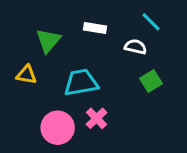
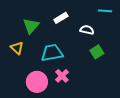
cyan line: (151, 22) -> (105, 11), moved, turned -40
white rectangle: (95, 28) -> (61, 18), turned -40
yellow triangle: (26, 75) -> (17, 48), turned 32

